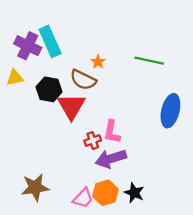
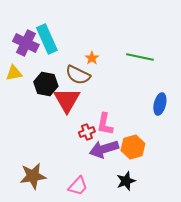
blue ellipse: (170, 111) -> (160, 104), size x0.7
orange hexagon: (105, 193) -> (133, 147), moved
black star: (134, 193) -> (126, 181), turned 30

